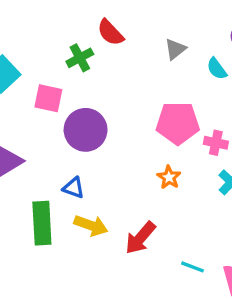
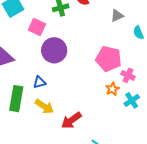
orange star: (169, 177) -> (112, 89), moved
blue triangle: (74, 188) -> (39, 82), turned -48

